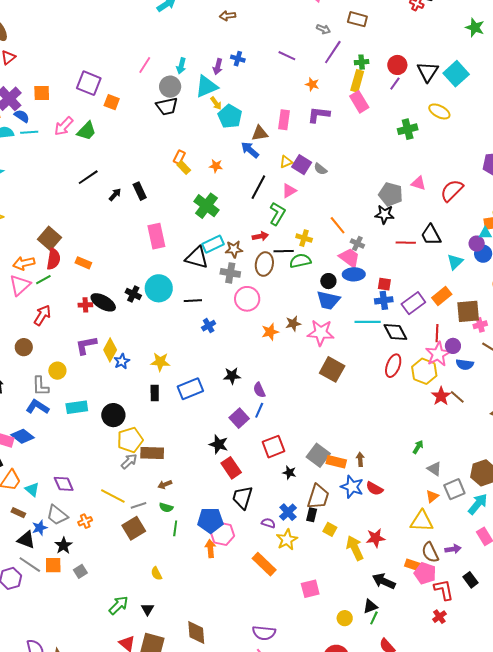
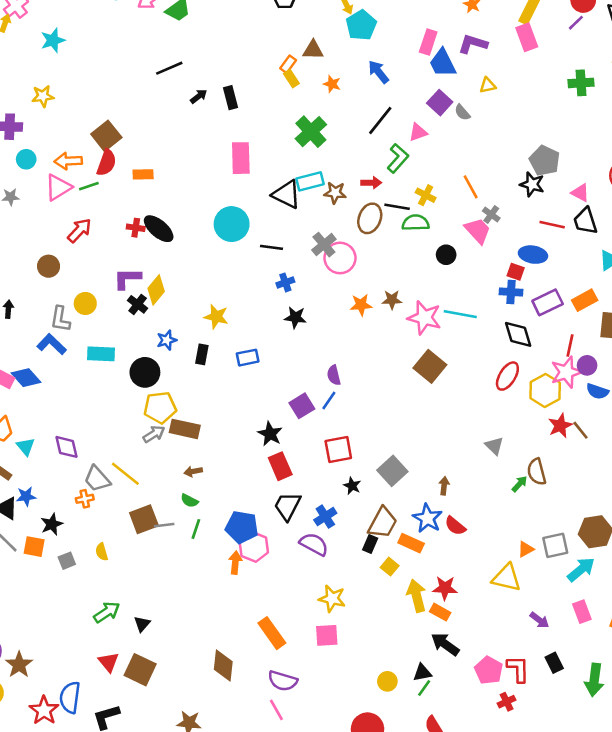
brown triangle: (260, 133) -> (313, 50), moved
yellow triangle: (286, 162) -> (488, 85), moved
pink triangle: (418, 183) -> (580, 193), moved
orange rectangle: (83, 263) -> (143, 174), turned -35
gray cross: (230, 273) -> (324, 245), moved, turned 30
blue ellipse: (354, 274) -> (533, 255), moved
black cross: (133, 294) -> (138, 304), moved
blue trapezoid: (328, 300) -> (443, 63), moved, turned 40
cyan line: (368, 322) -> (460, 314), moved
blue star: (122, 361) -> (167, 340), moved
black star: (232, 376) -> (295, 317), moved
blue rectangle: (190, 389) -> (248, 358), size x0.7
orange rectangle: (336, 462) -> (411, 543), moved
gray triangle: (434, 469) -> (494, 446), moved
gray line: (139, 505) -> (164, 525), moved
blue cross: (288, 512) -> (325, 517), moved
gray trapezoid: (57, 515) -> (97, 479), moved
purple semicircle: (268, 523) -> (314, 544), size x1.6
yellow star: (287, 540) -> (332, 599), moved, turned 30
purple arrow: (453, 549) -> (539, 620), turned 35
brown semicircle: (430, 552) -> (537, 472), moved
orange rectangle: (264, 564) -> (272, 633), moved
orange rectangle: (413, 565) -> (440, 612), moved
pink pentagon: (425, 573) -> (489, 670), moved
yellow semicircle: (156, 574) -> (102, 552), moved
pink square: (310, 589) -> (327, 635), moved
brown diamond: (196, 632) -> (223, 666), moved

